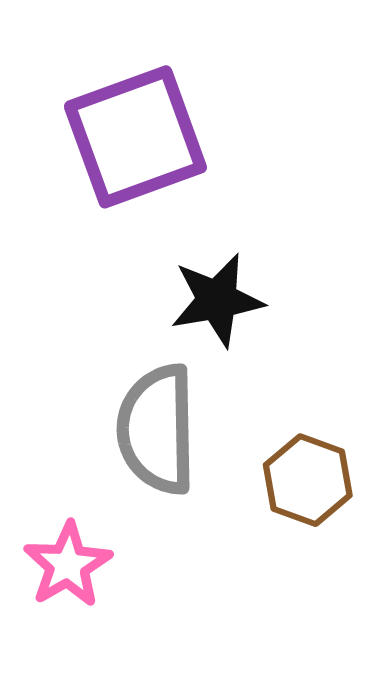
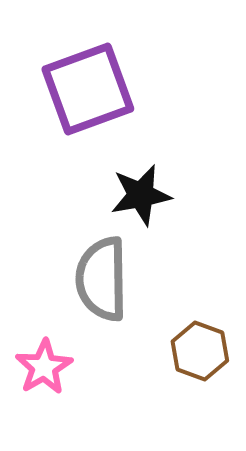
brown hexagon: (308, 480) -> (200, 351), moved

